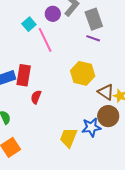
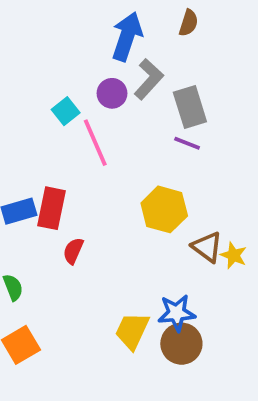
brown circle: (108, 116) -> (181, 344), moved

